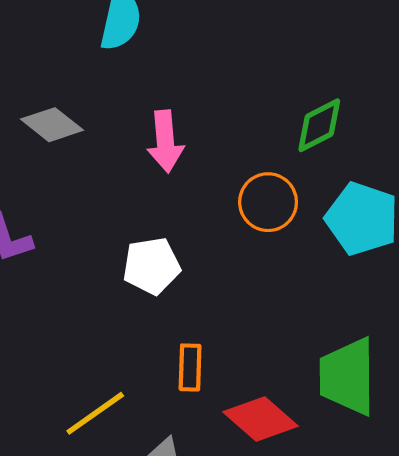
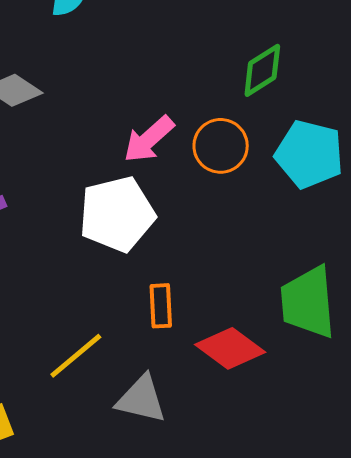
pink arrow: (165, 141) -> (149, 139), moved, turned 58
white pentagon: (152, 266) -> (117, 214), size x1.4

